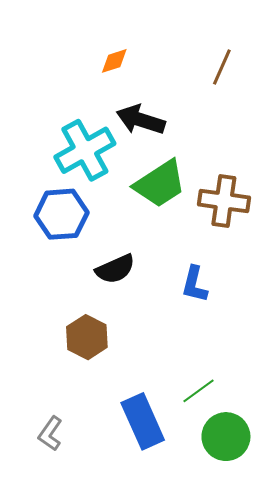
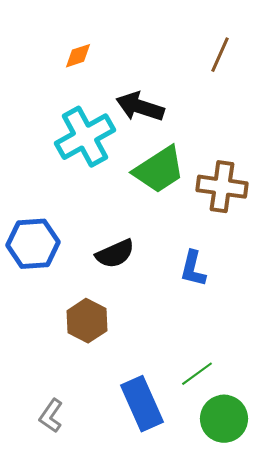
orange diamond: (114, 61) -> (78, 56), moved
blue hexagon: (61, 214) -> (33, 244), moved

